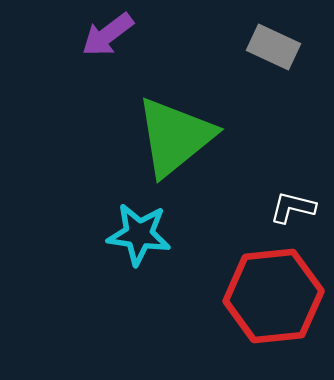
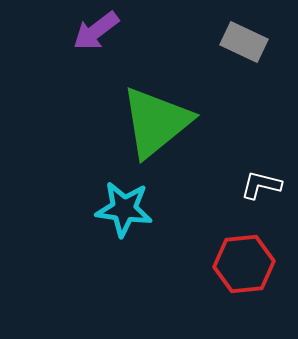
red hexagon: (274, 296) -> (244, 264), size x0.7

